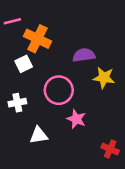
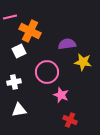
white triangle: (39, 135) -> (19, 110), moved
red cross: (110, 149) -> (70, 120), moved

